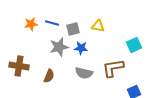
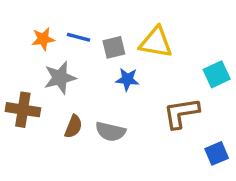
yellow triangle: (98, 26) -> (156, 42), size x1.5
gray star: (59, 47) -> (60, 78), moved
gray semicircle: (84, 73) -> (110, 132), moved

